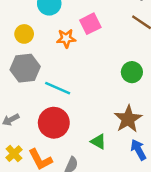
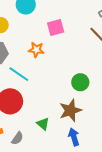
orange star: (66, 38) -> (36, 50), moved
green circle: (132, 72) -> (80, 82), moved

